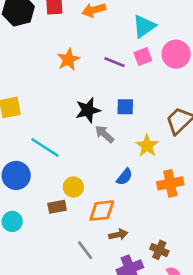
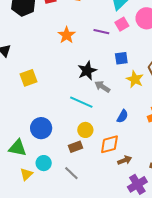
blue square: (125, 107) -> (121, 58), moved
yellow star: (147, 146) -> (135, 79), moved
cyan line: (45, 147) -> (81, 102), moved
gray line: (85, 250) -> (71, 173), moved

